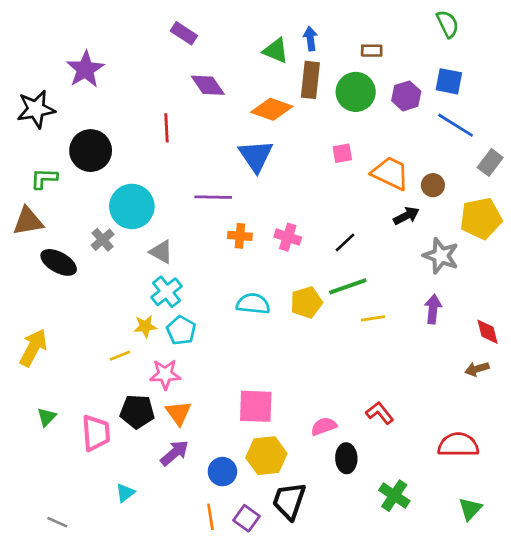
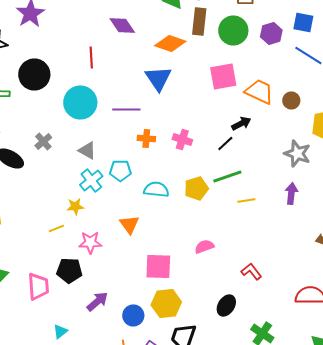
pink square: (342, 153) -> (223, 76), size x1.8
cyan circle: (132, 206) -> (80, 102), moved
black arrow: (406, 216) -> (241, 124), moved
cyan pentagon: (181, 330) -> (120, 170), moved, turned -30
orange triangle: (179, 413) -> (129, 224), moved
pink semicircle: (324, 426) -> (204, 246), moved
black ellipse: (346, 458) -> (226, 306), turned 35

